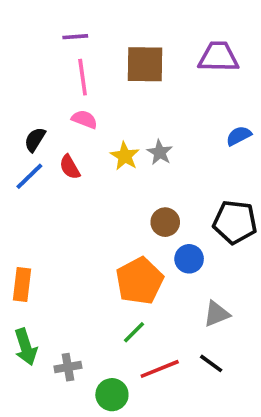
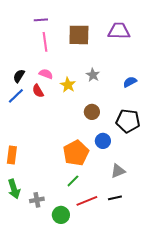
pink semicircle: (84, 119) -> (46, 74), moved
blue semicircle: (239, 136) -> (130, 82), moved
gray star: (160, 152) -> (93, 75), moved
brown circle: (165, 222) -> (92, 112), moved
black line: (211, 363) -> (115, 198), turned -48

